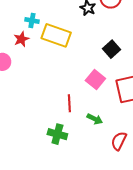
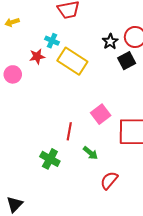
black square: (112, 49) -> (127, 61), moved

